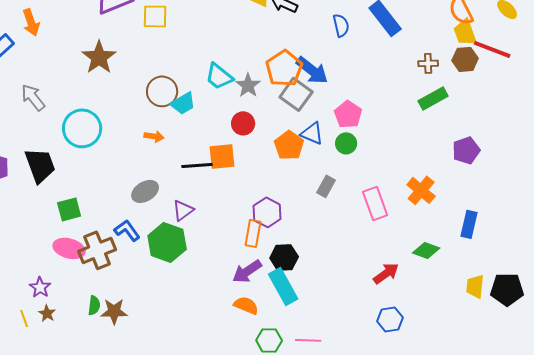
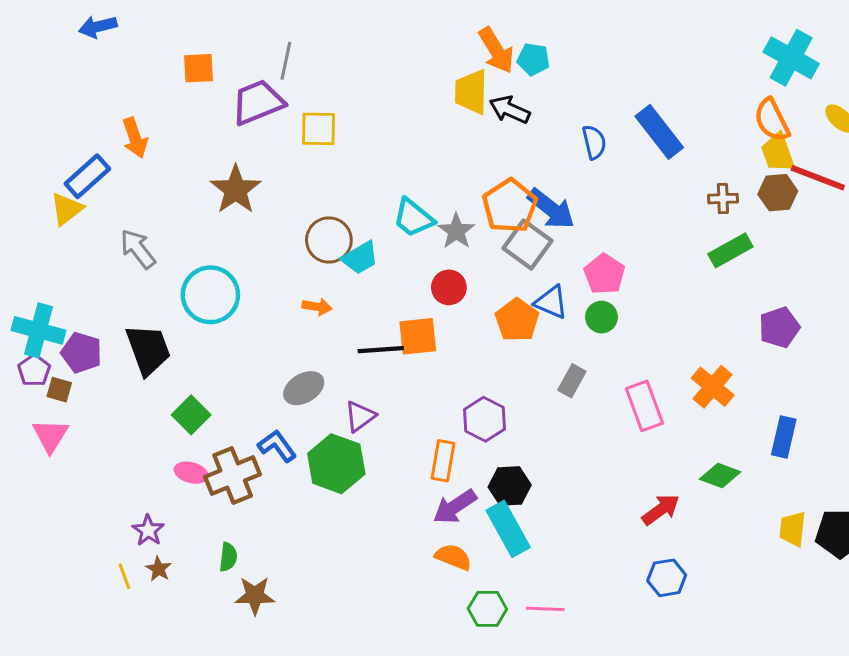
green square: (69, 209) -> (191, 415), turned -30
orange rectangle: (253, 233) -> (443, 461), moved
pink ellipse: (69, 248) -> (191, 473), size x0.7
brown star: (114, 311) -> (255, 596), moved

